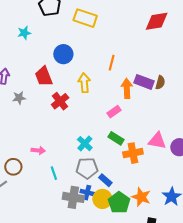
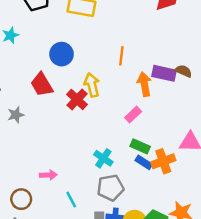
brown semicircle: (160, 82) -> (184, 71), turned -72
red cross: (60, 101) -> (77, 99), moved
blue rectangle: (105, 180) -> (144, 162), moved

